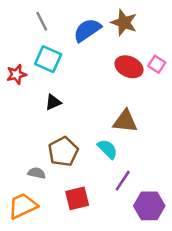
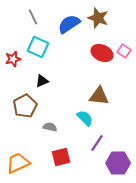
brown pentagon: (63, 152) -> (25, 106), moved
gray semicircle: (37, 173) -> (50, 127), moved

